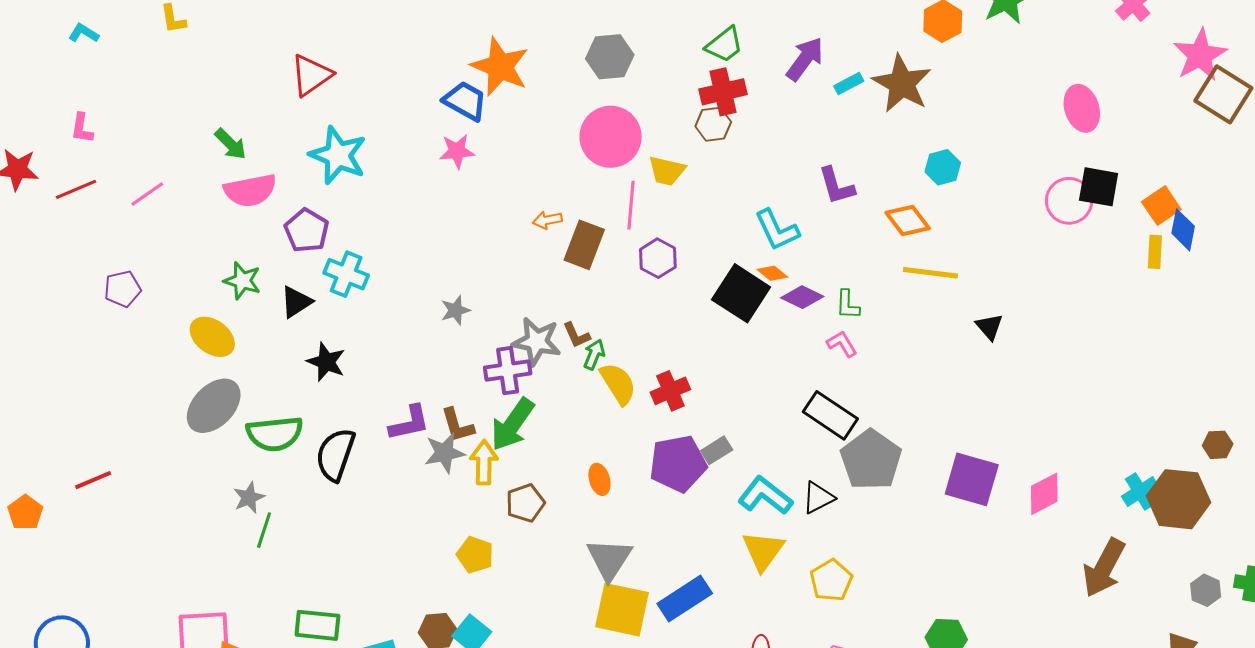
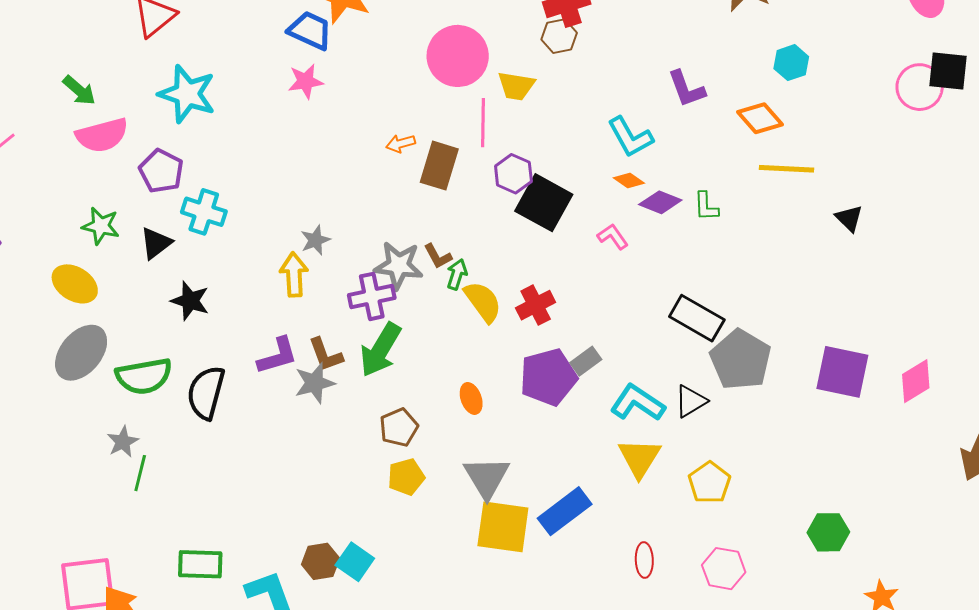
black square: (741, 293) -> (544, 203), moved
pink L-shape: (842, 344) -> (613, 237), moved
yellow arrow: (484, 462) -> (294, 275), moved
yellow pentagon: (475, 555) -> (406, 477), moved, turned -30

